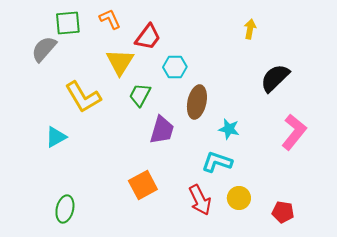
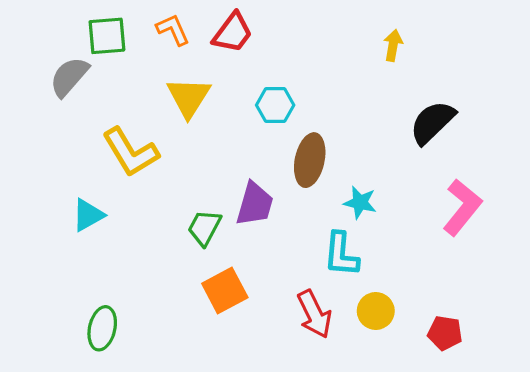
red trapezoid: (148, 37) -> (233, 33), moved
green trapezoid: (140, 95) -> (204, 228), moved
cyan L-shape: (217, 162) -> (341, 254), turned -104

